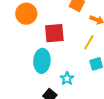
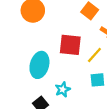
red square: (54, 33) -> (70, 45), moved

